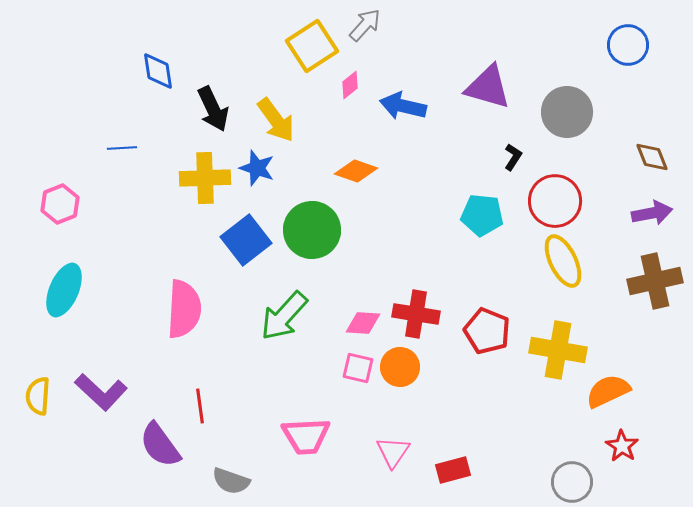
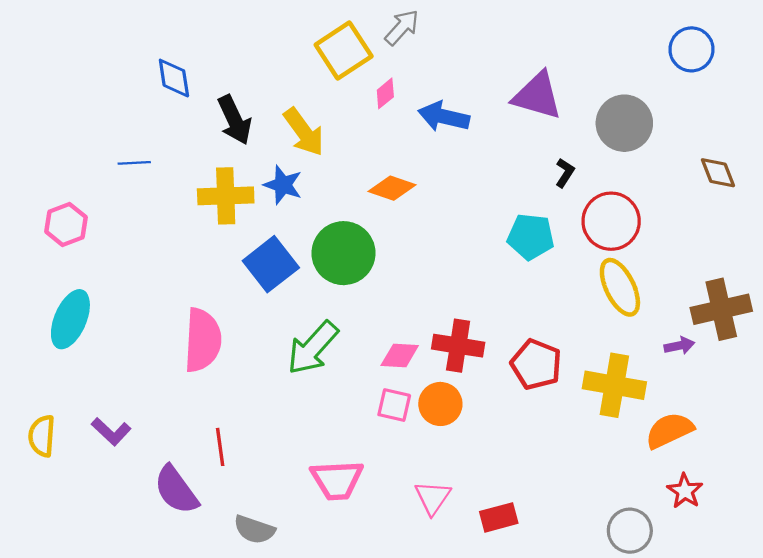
purple arrow: (652, 213) -> (679, 346), moved, size x0.7
purple L-shape: (101, 392) -> (111, 432), size x0.7

